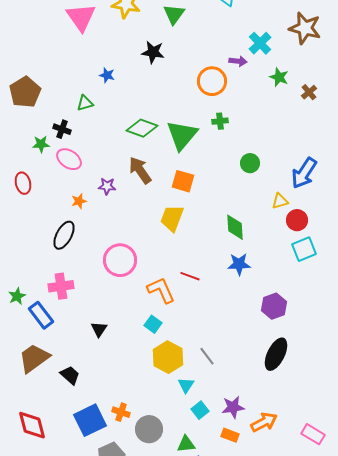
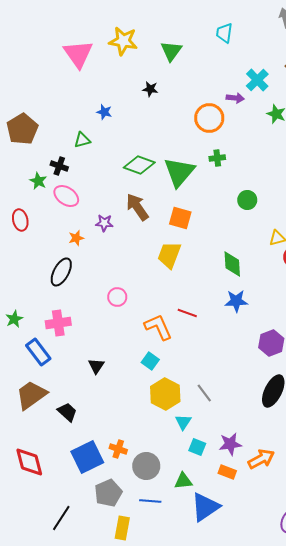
black star: (153, 52) -> (150, 89), size x0.7
green star: (41, 144) -> (38, 181), turned 30
pink circle: (120, 260) -> (117, 297), size x0.6
green star: (17, 296) -> (14, 319), moved
cyan square: (200, 410) -> (197, 447), turned -30

